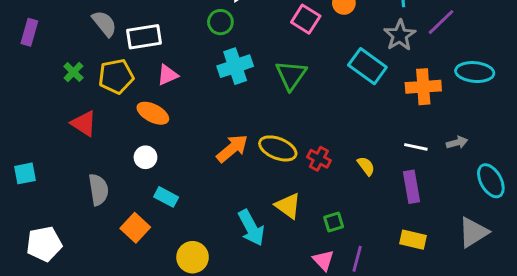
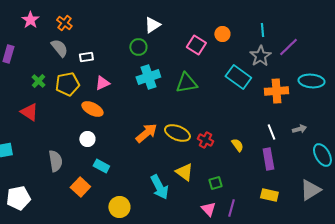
white rectangle: (144, 37) -> (86, 57), size x0.6
green triangle: (291, 75) -> (186, 83), turned 45
red triangle: (84, 123) -> (29, 112), moved
white line: (416, 147) -> (271, 132), turned 56

